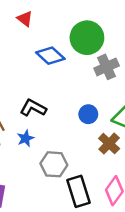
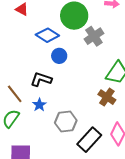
blue circle: (88, 114) -> (59, 56), moved
black rectangle: (78, 191) -> (89, 140), turned 70

